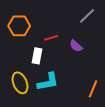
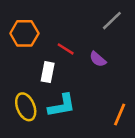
red line: (51, 38) -> (66, 49), turned 48

